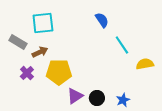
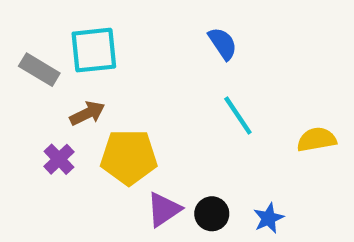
gray rectangle: (18, 42) -> (39, 70), moved
cyan line: (122, 45) -> (238, 116), moved

